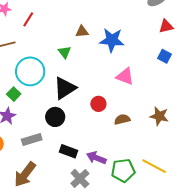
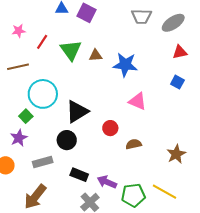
green triangle: (65, 52) -> (71, 50), moved, size x1.6
brown star: (159, 116) -> (176, 154), moved, turned 30

